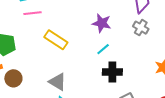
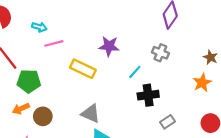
purple star: (102, 23) -> (109, 46), moved
gray cross: (141, 28) -> (160, 53), moved

